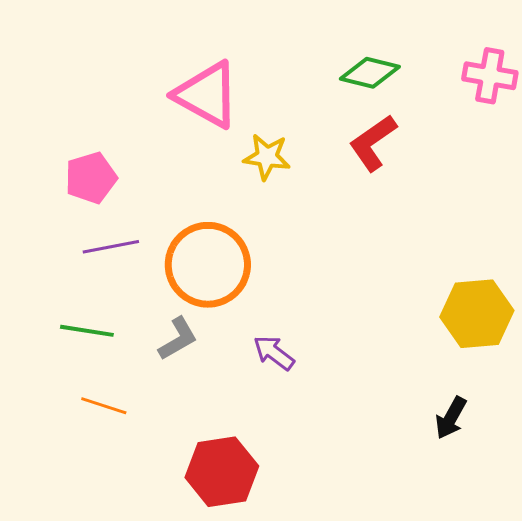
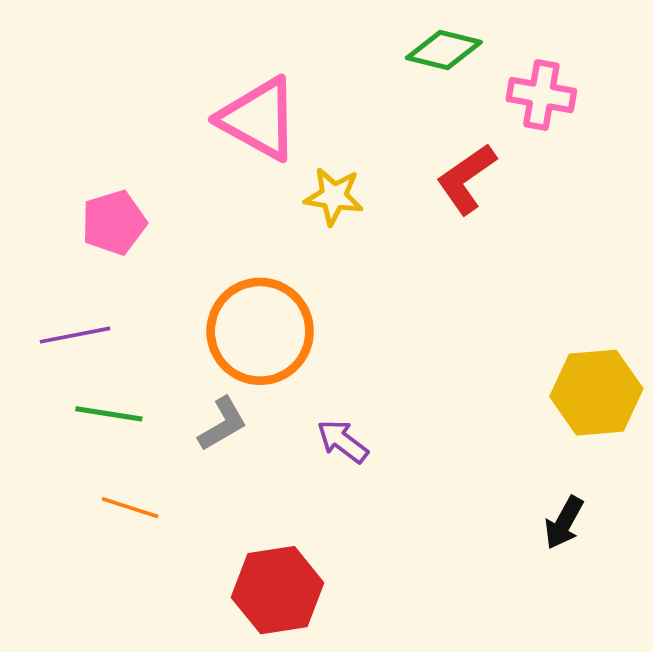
green diamond: (370, 73) -> (444, 50), moved
pink cross: (490, 76) -> (541, 95), moved
purple line: (111, 247) -> (75, 335), moved

